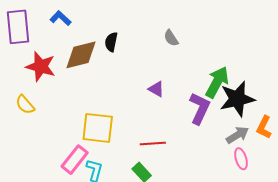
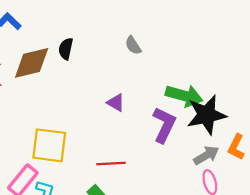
green arrow: (217, 82) -> (184, 96), turned 76

